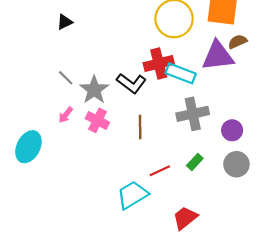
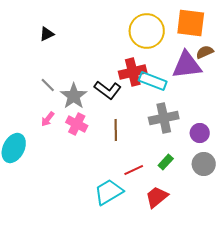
red trapezoid: (185, 218) -> (157, 197), moved

